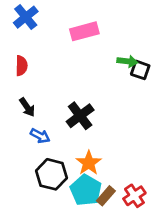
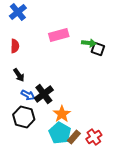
pink rectangle: (84, 31) -> (59, 35), moved
black cross: (80, 116) -> (44, 94), moved
black hexagon: (51, 174) -> (24, 117), moved

